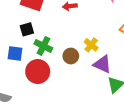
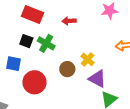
black square: (27, 29) -> (26, 41), turned 32
green cross: (43, 46) -> (46, 43), moved

